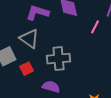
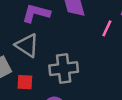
red square: (27, 69) -> (25, 82), turned 32

